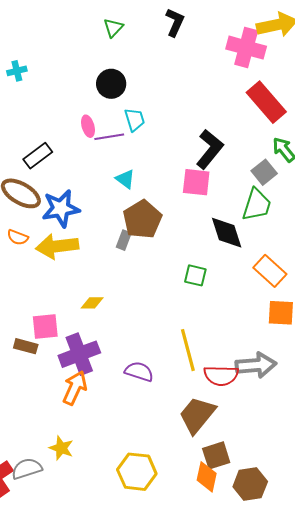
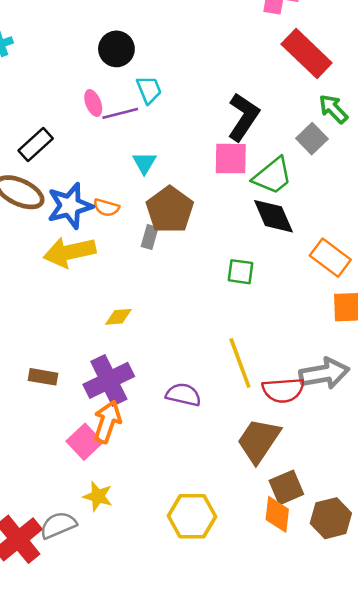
cyan triangle: (125, 179) -> (144, 163), turned 30
green trapezoid: (257, 205) -> (273, 176), moved, turned 39
orange semicircle: (18, 237) -> (106, 207), moved
pink square: (45, 327) -> (84, 442), moved, turned -32

